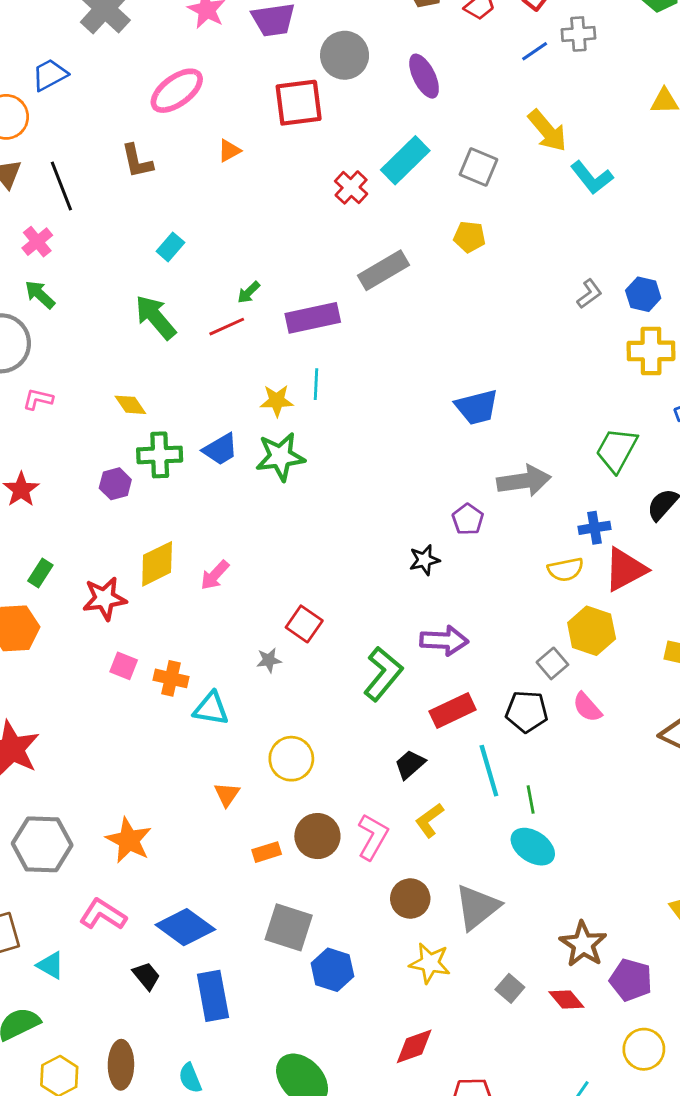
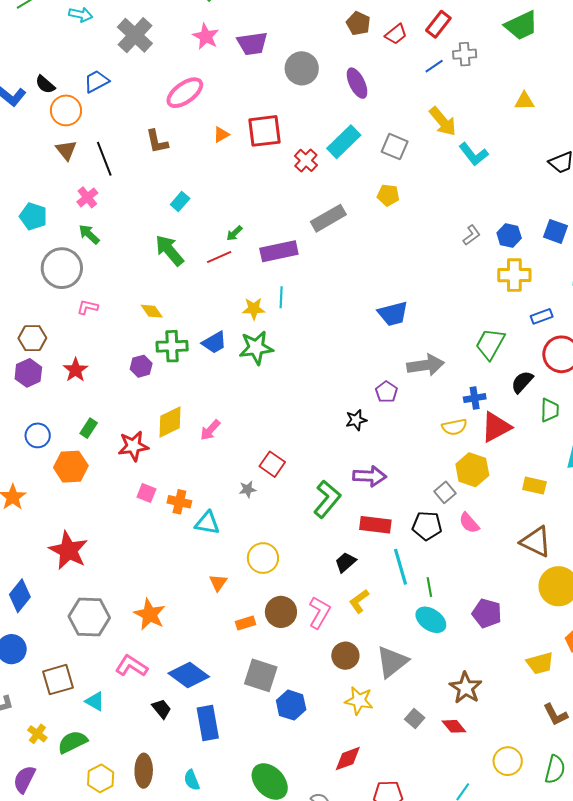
red square: (299, 103) -> (264, 131), moved
red rectangle: (453, 710) -> (375, 525), turned 32
purple pentagon: (631, 980) -> (487, 613), moved

